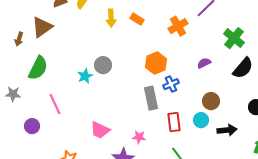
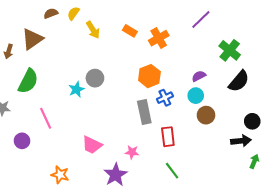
yellow arrow: (111, 18) -> (93, 30), moved, turned -30
orange cross: (178, 26) -> (159, 38), moved
cyan circle: (201, 120) -> (196, 96), moved
black arrow: (227, 130) -> (241, 141), moved

